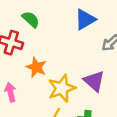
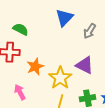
orange star: (36, 67) -> (35, 67), turned -30

